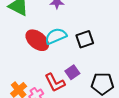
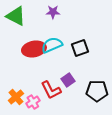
red ellipse: (37, 40) -> (34, 49), turned -50

